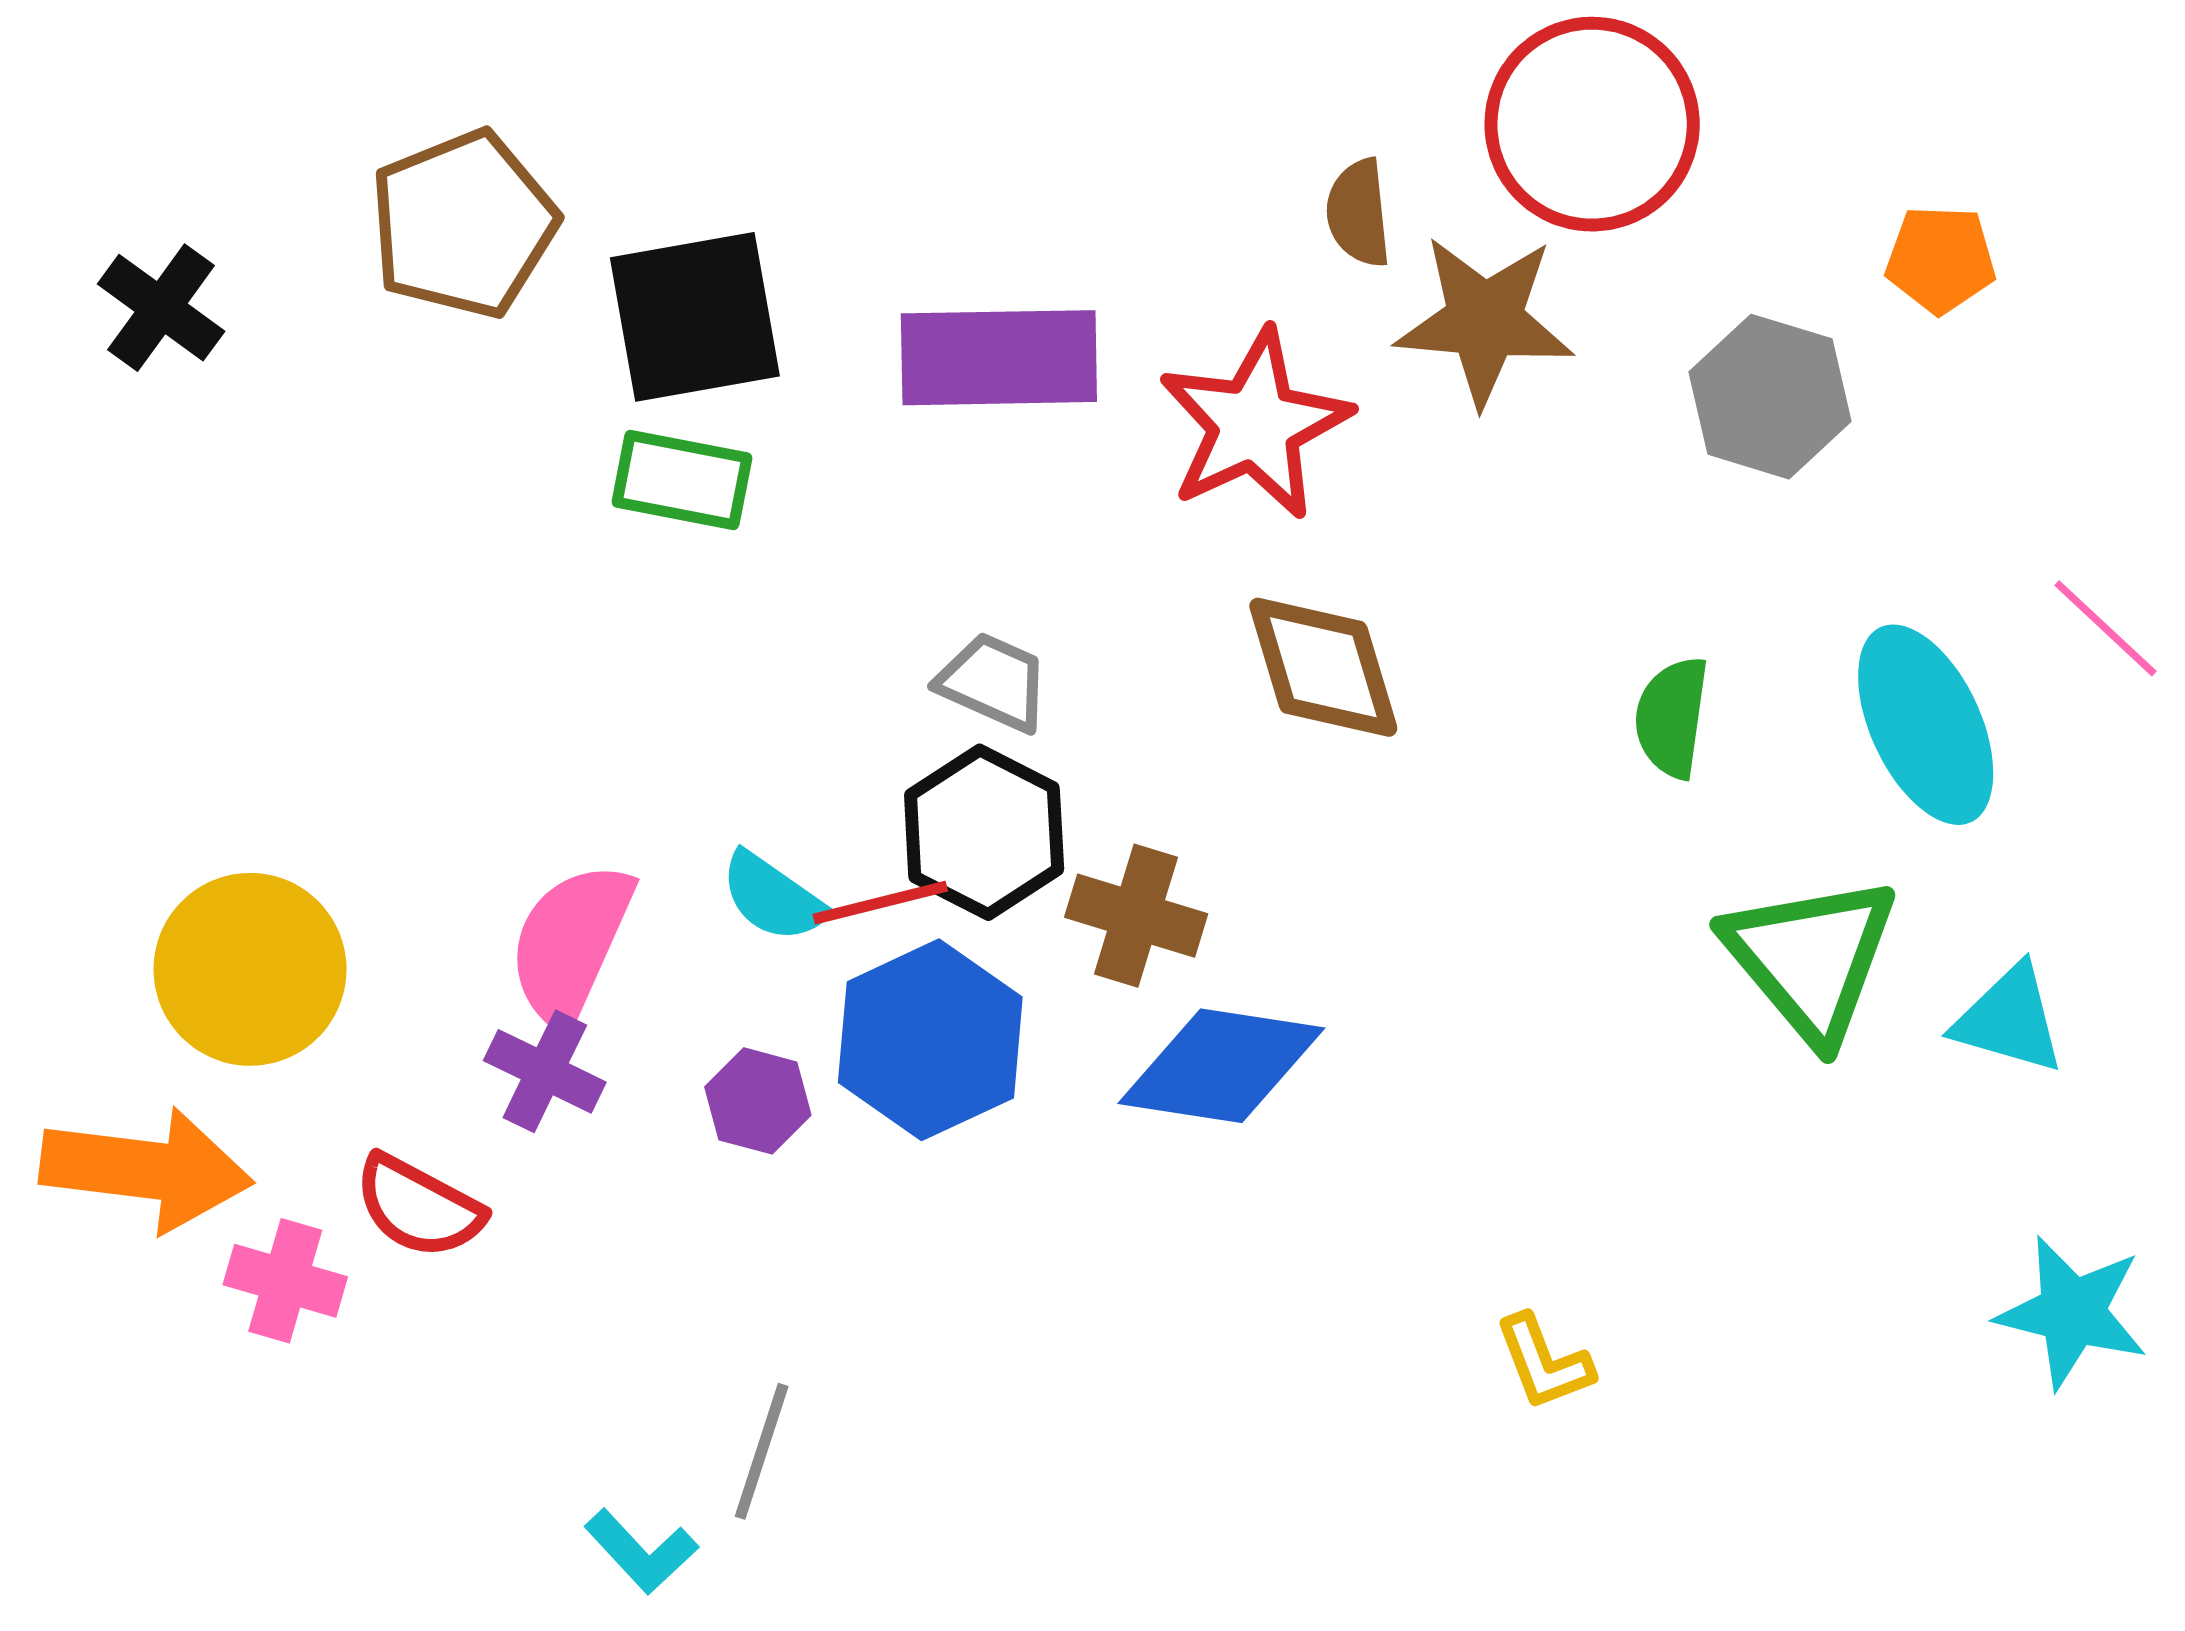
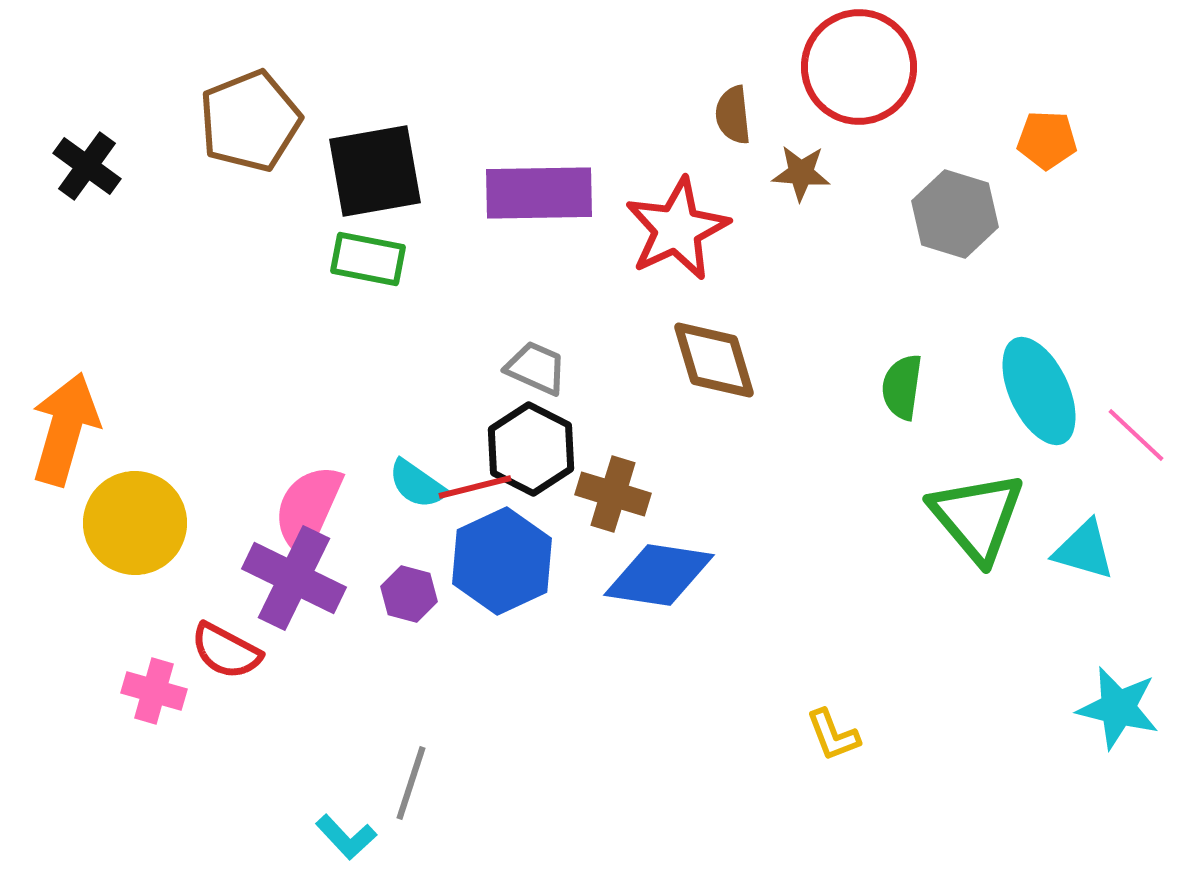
brown star: (1485, 321) -> (801, 173), size x0.6
pink line: (2105, 628) -> (1136, 435), moved
purple cross: (545, 1071) -> (294, 578), size x1.6
orange arrow: (146, 1170) -> (65, 429), moved, turned -81

